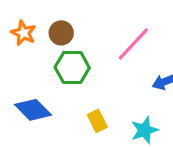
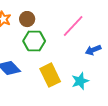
yellow rectangle: (97, 121) -> (50, 75), size x1.6

